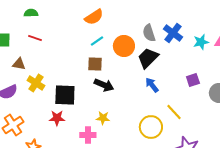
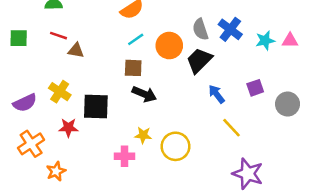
brown triangle: (19, 64) -> (76, 51), moved
blue arrow: (152, 85) -> (217, 94), moved
red star: (57, 118) -> (68, 128), moved
yellow circle: (151, 127) -> (176, 146), moved

